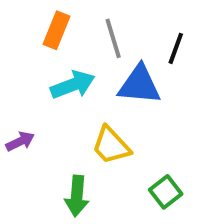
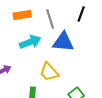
orange rectangle: (57, 30) -> (22, 15), turned 60
black line: (176, 48) -> (81, 14), moved

